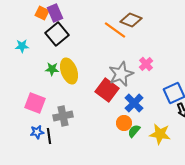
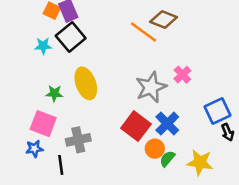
cyan star: (22, 46) -> (43, 46), moved
green star: (52, 69) -> (54, 93), moved
red square: (107, 90) -> (136, 126), moved
blue star: (37, 132) -> (34, 149), moved

